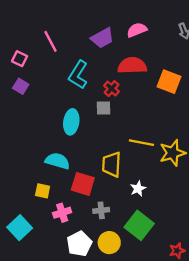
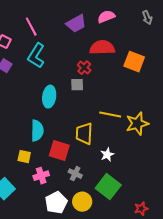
cyan L-shape: (78, 75) -> (36, 56), moved
cyan semicircle: (57, 161) -> (37, 131), turned 75
gray cross: (101, 210) -> (75, 174), turned 32

